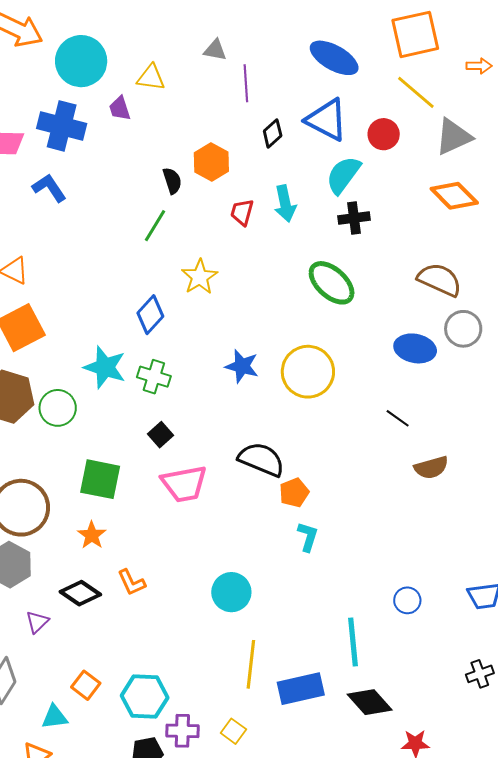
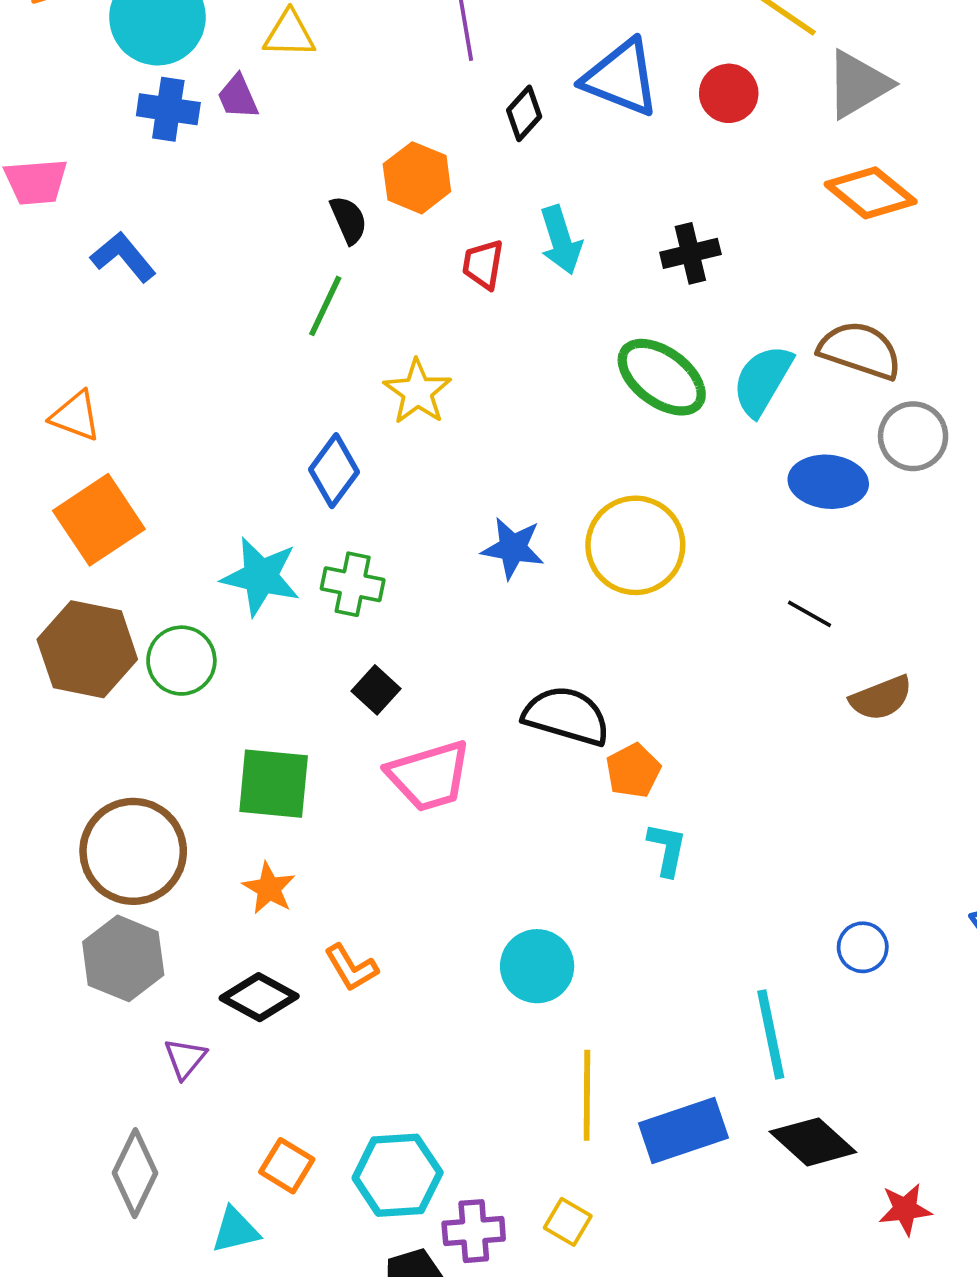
blue cross: (62, 126) -> (168, 109), moved, size x0.7
cyan semicircle: (343, 175) -> (762, 380), moved

